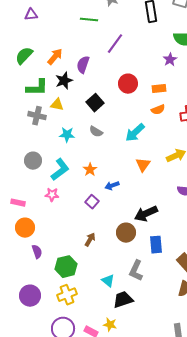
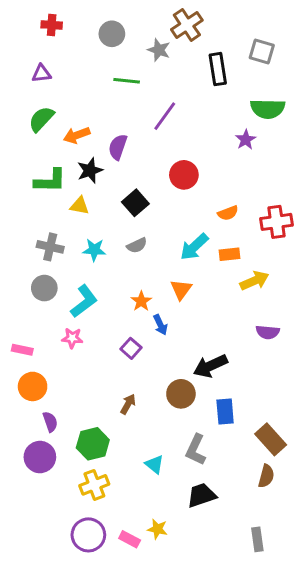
green semicircle: (24, 56) -> (41, 119), moved
orange arrow: (55, 57) -> (77, 135), turned -150
orange rectangle: (159, 89) -> (229, 254), moved
gray cross: (37, 116) -> (50, 247), moved
gray semicircle: (96, 132) -> (137, 245), turned -56
orange triangle: (143, 165) -> (181, 289), moved
orange star: (90, 170) -> (141, 301), moved
blue arrow: (112, 186) -> (160, 325), turned -96
purple circle: (30, 296) -> (40, 457), moved
black trapezoid: (123, 300) -> (202, 495), moved

